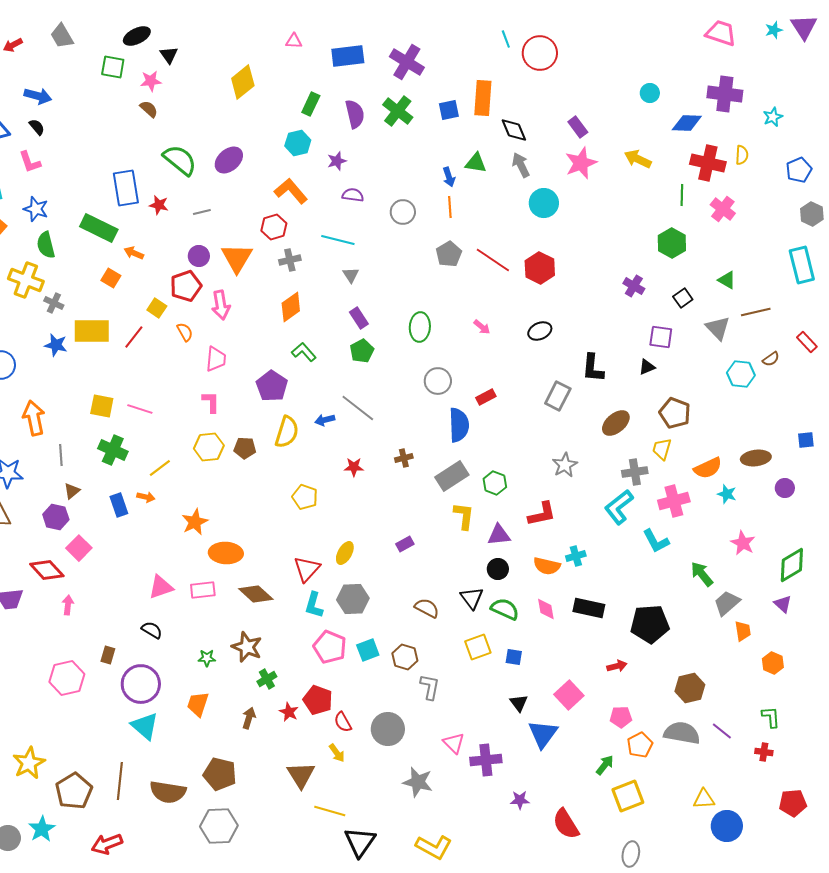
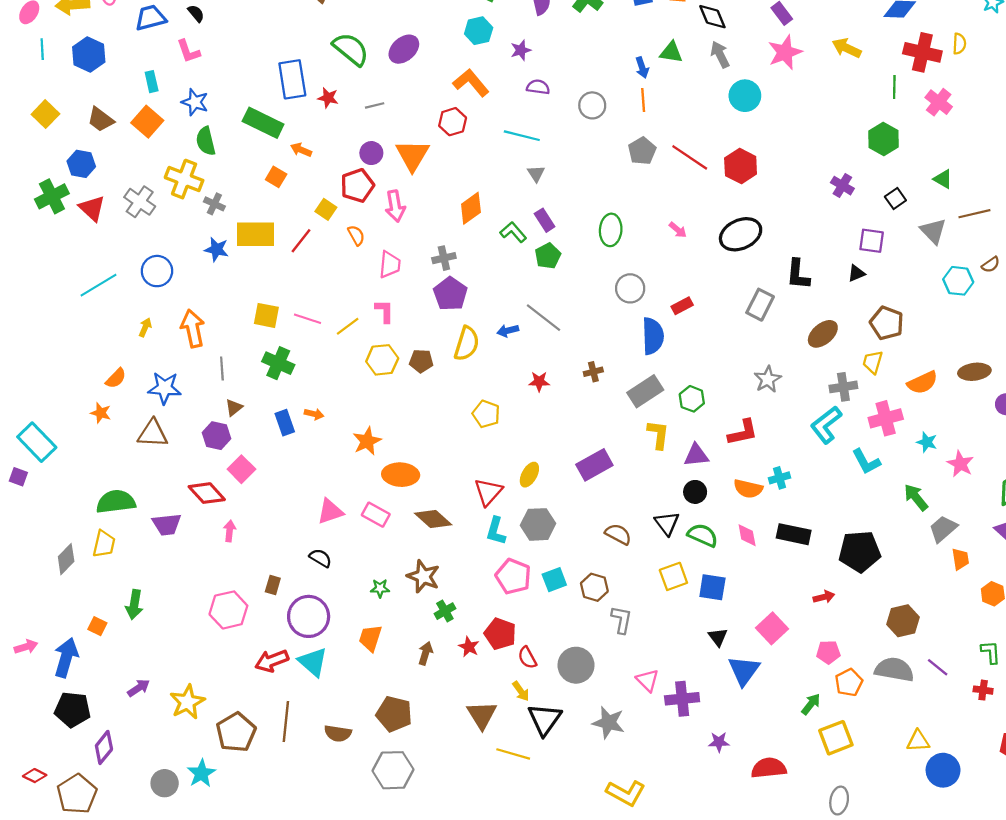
gray cross: (290, 260) -> (444, 258), moved
black ellipse: (540, 331) -> (741, 234), size x1.6
green L-shape: (304, 352) -> (513, 232), moved
yellow line: (160, 468) -> (348, 326), moved
cyan star: (727, 494) -> (927, 442), moved
purple rectangle: (405, 544) -> (594, 465), size x1.8
pink rectangle: (203, 590) -> (376, 515), turned 35
blue square: (514, 657) -> (712, 587), size x1.5
brown semicircle: (168, 792) -> (338, 733), size x0.7
red semicircle: (566, 824) -> (769, 768), turned 116
black triangle: (360, 842) -> (545, 719), moved
red arrow: (107, 844) -> (272, 661), moved

